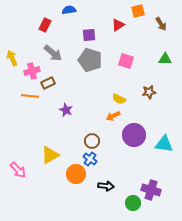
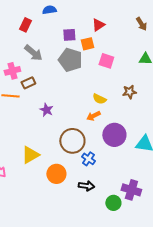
orange square: (138, 11) -> (87, 44), moved
brown circle: (92, 141) -> (72, 141), size x1.6
blue cross: (90, 159) -> (88, 159), moved

